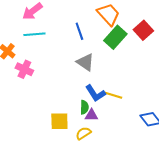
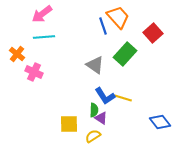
blue line: (79, 31) -> (103, 26), moved
green rectangle: (115, 37) -> (125, 54), moved
purple triangle: (91, 115) -> (101, 118), turned 32

